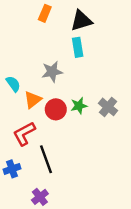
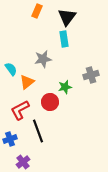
black triangle: (81, 21) -> (67, 17), turned -36
gray cross: (108, 107) -> (91, 75), moved, turned 35
red circle: (56, 109) -> (50, 102), moved
purple cross: (40, 197) -> (23, 162), moved

